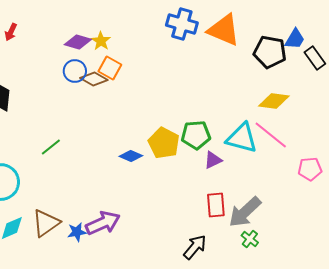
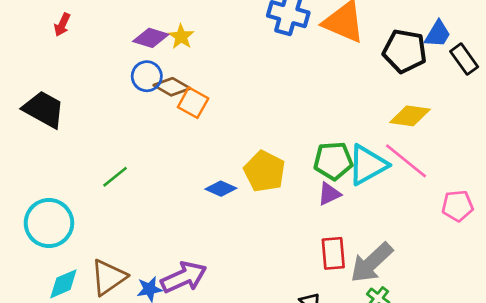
orange square: (110, 68) -> (193, 103), moved
green pentagon: (196, 135) -> (333, 161), moved
cyan triangle: (242, 138) -> (368, 165), turned -44

